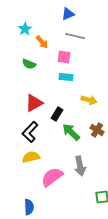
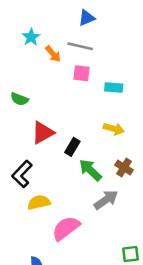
gray line: (75, 36) -> (80, 46), moved
green semicircle: (29, 64) -> (19, 99), moved
cyan rectangle: (66, 77) -> (114, 87), moved
black L-shape: (30, 132) -> (22, 174), moved
gray arrow: (80, 166) -> (106, 200), moved, turned -114

